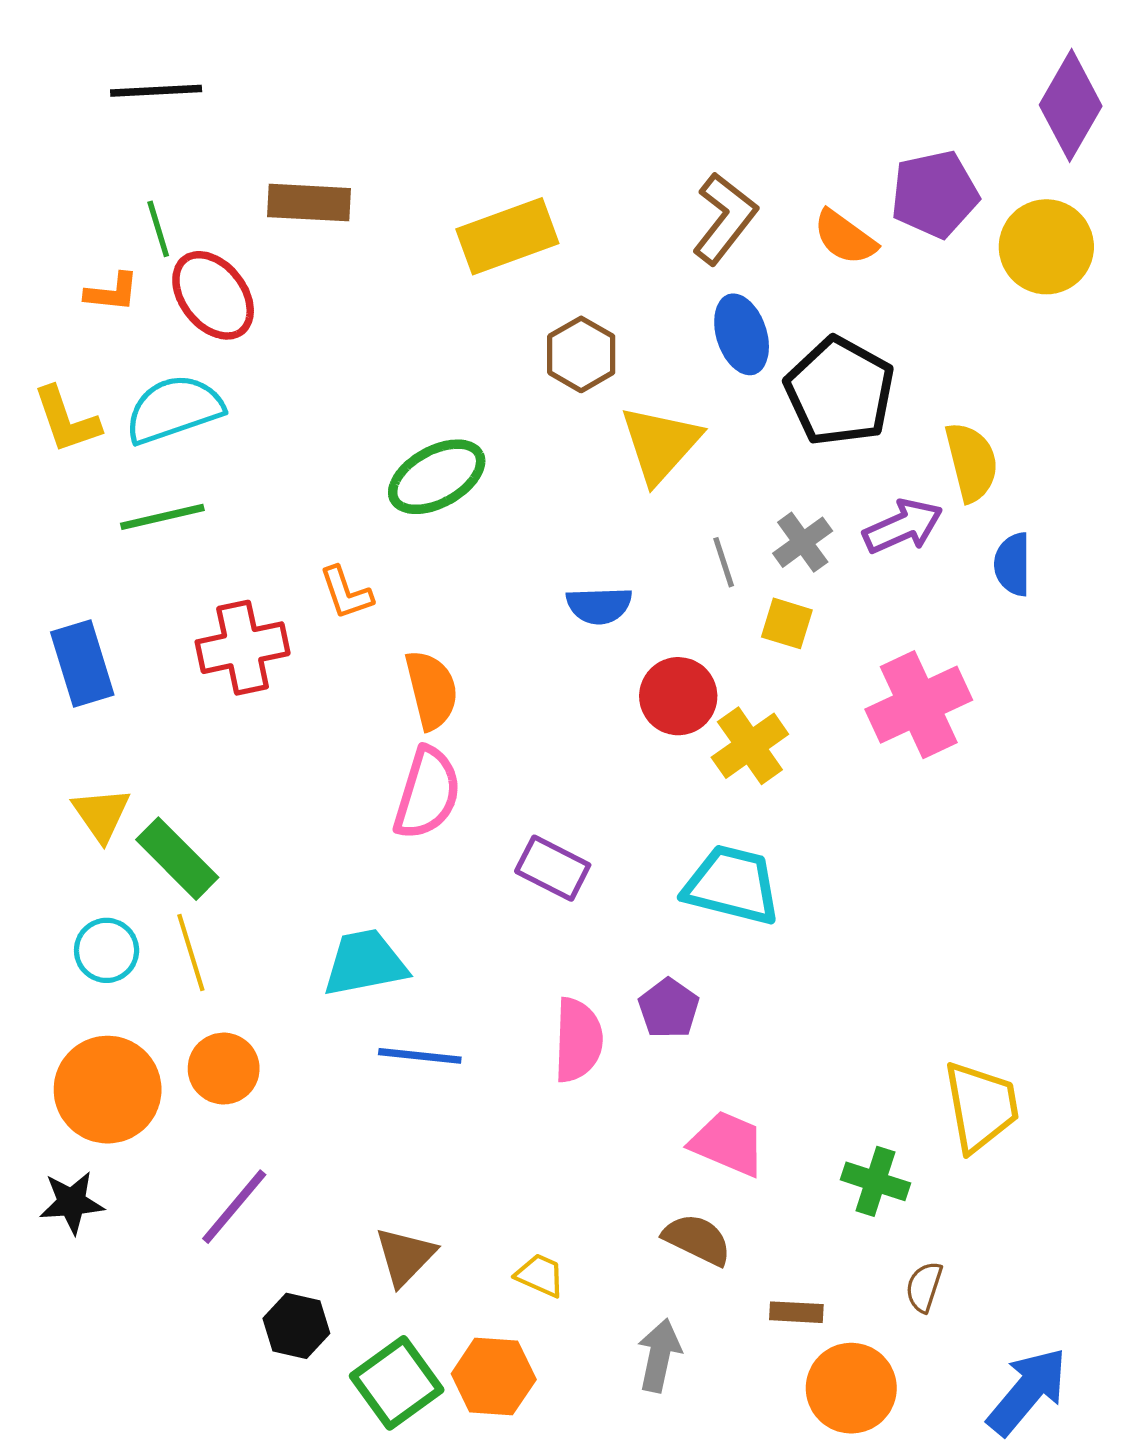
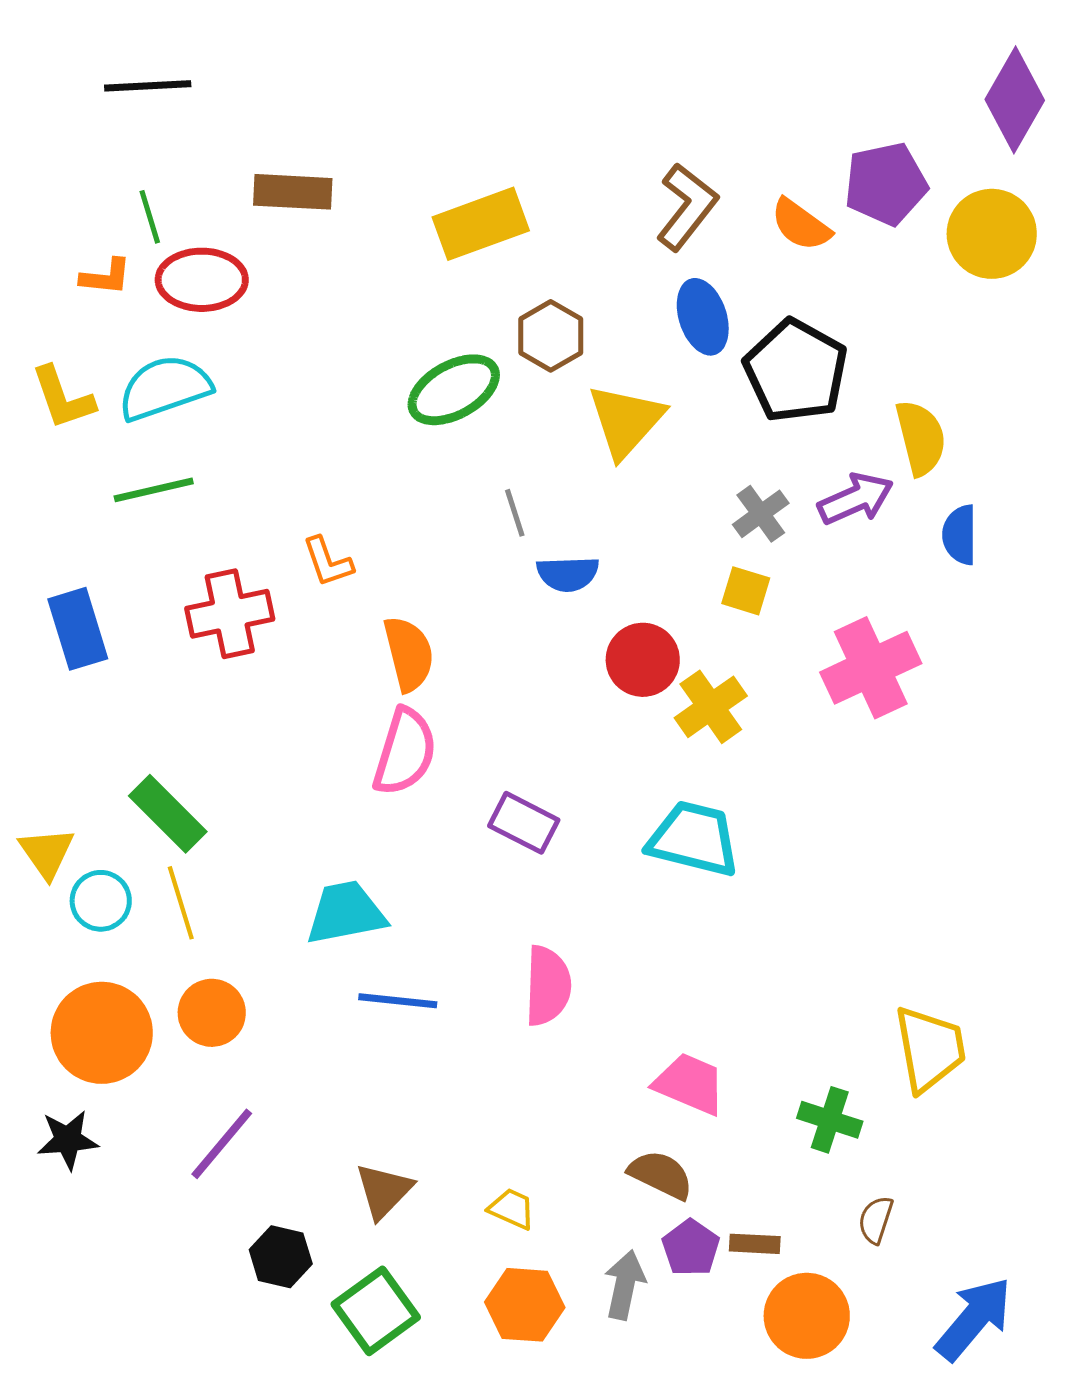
red ellipse: (213, 295) -> (202, 280), turned -52
green ellipse: (437, 477) -> (454, 390), moved
gray line: (724, 562) -> (515, 513), moved
yellow triangle: (101, 814) -> (47, 853), moved
purple pentagon: (669, 1008) -> (691, 1248), moved
orange hexagon: (494, 1377) -> (525, 1305), moved

